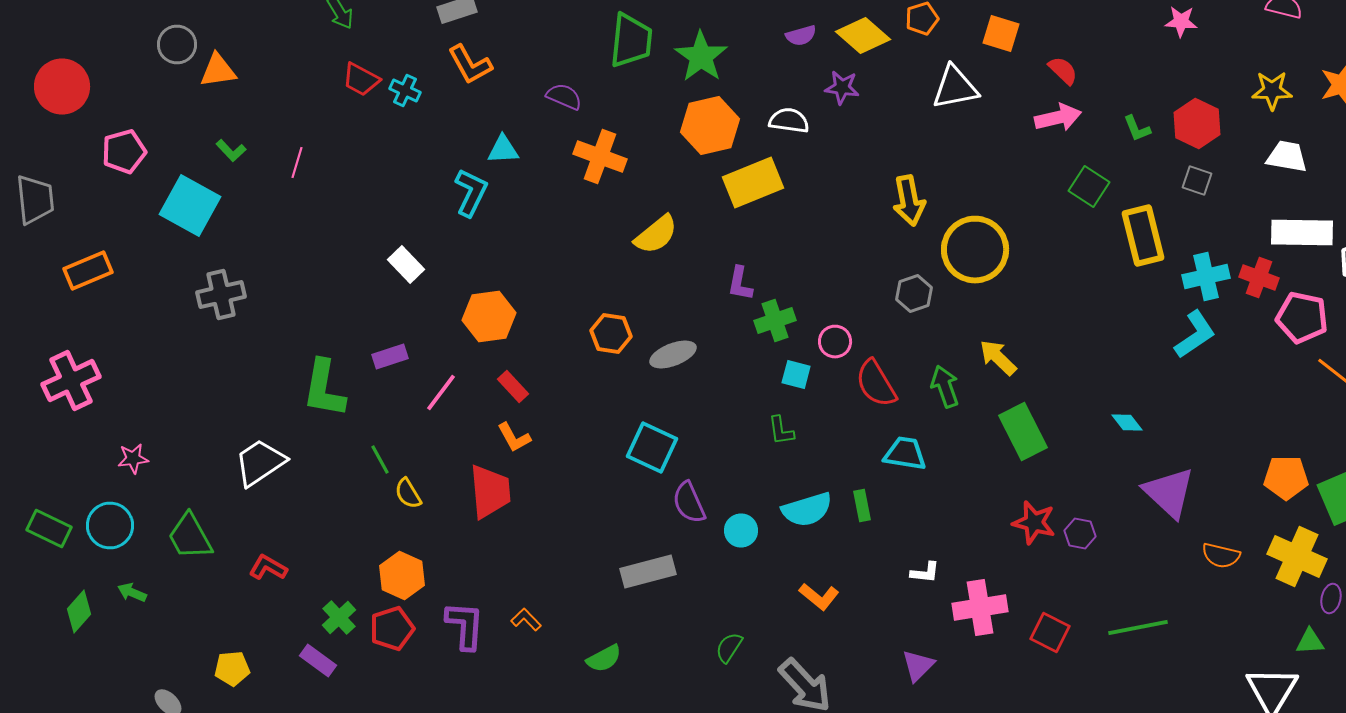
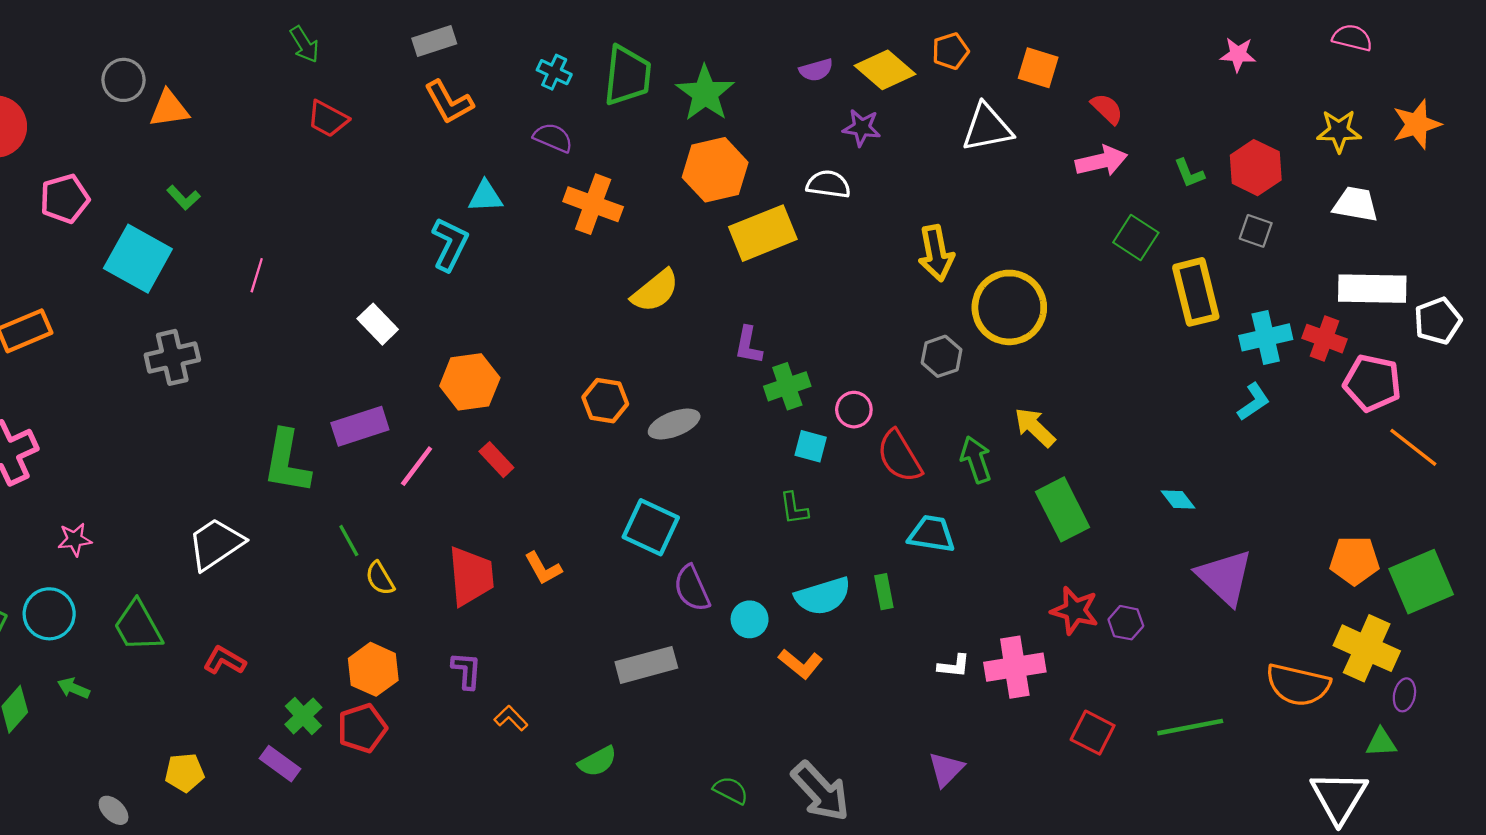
cyan cross: (405, 90) -> (554, 72), moved
white semicircle: (789, 120) -> (828, 184), moved
pink line: (297, 162) -> (257, 275), moved
cyan L-shape: (1195, 334) -> (1253, 402), size x0.7
purple rectangle: (390, 356) -> (360, 426), size x1.4
orange L-shape: (514, 438) -> (543, 568), moved
orange semicircle: (1221, 556) -> (1298, 685), moved, size x1.5
orange L-shape: (819, 596) -> (801, 664), moved
pink cross: (980, 608) -> (1015, 667), moved
purple L-shape: (465, 626) -> (466, 670), moved, size x0.7
green semicircle: (729, 648) -> (731, 790), moved, turned 84

